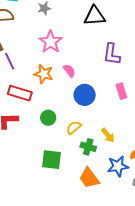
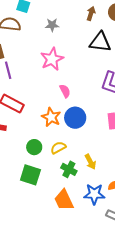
orange star: (44, 74) -> (51, 117), moved
green circle: (48, 118) -> (34, 147), moved

